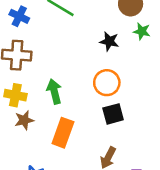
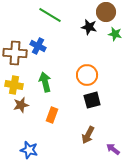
blue cross: (19, 16) -> (38, 46), moved
black star: (109, 41) -> (89, 27), moved
orange rectangle: (63, 133) -> (52, 115), size x0.7

